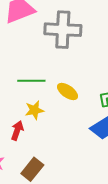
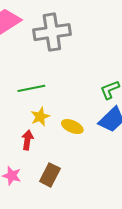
yellow ellipse: (68, 92) -> (72, 127), moved

